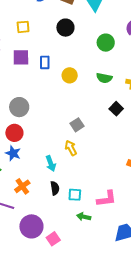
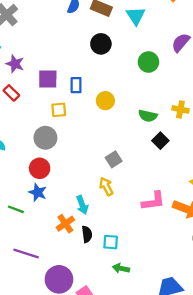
yellow square: (23, 27) -> (59, 110), moved
green semicircle: (104, 78) -> (148, 116), moved
orange cross: (22, 186) -> (65, 224), moved
pink L-shape: (107, 199) -> (153, 201), moved

